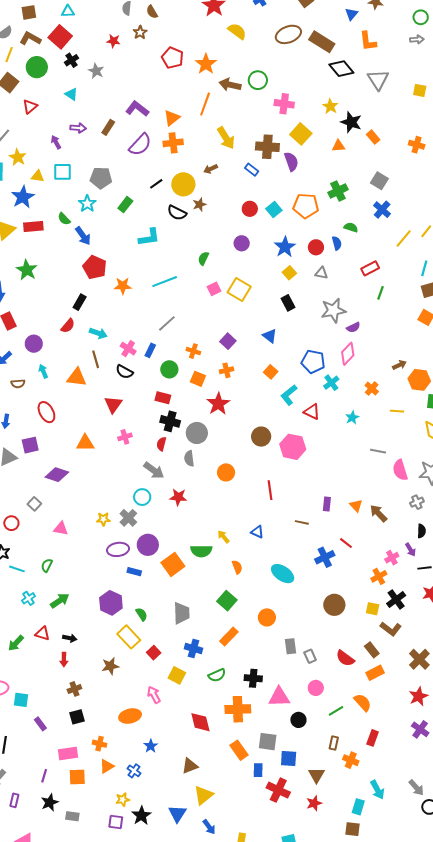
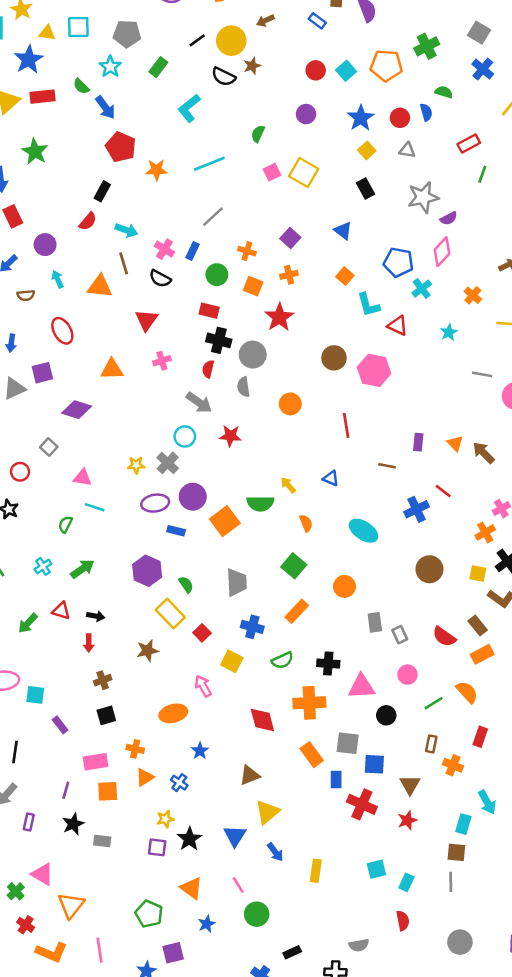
cyan L-shape: (149, 237) -> (189, 108), turned 150
cyan L-shape: (289, 395) -> (368, 305), turned -65
cyan line: (17, 569) -> (95, 507), moved

